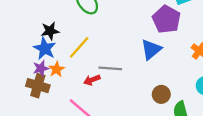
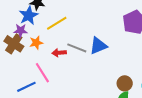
blue triangle: (151, 49) -> (98, 46), moved
orange star: (57, 69) -> (36, 43), moved
brown circle: (161, 94) -> (125, 83), moved

